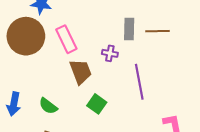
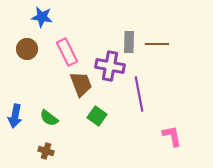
brown circle: (26, 36) -> (27, 49), size x0.6
purple cross: (110, 53) -> (110, 66), size x1.8

